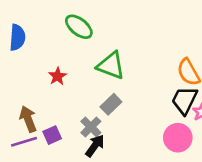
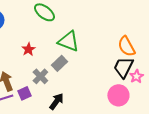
gray rectangle: (111, 104) -> (59, 63), moved
gray cross: (91, 127) -> (40, 76), moved

